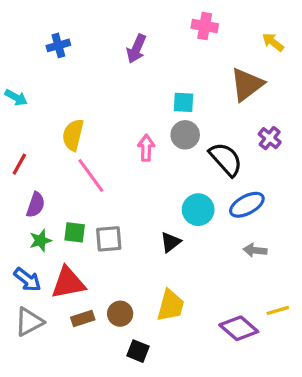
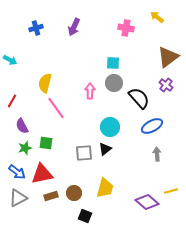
pink cross: (205, 26) -> (126, 28), moved
yellow arrow: (273, 42) -> (157, 17), moved
purple arrow: (136, 49) -> (74, 27), moved
brown triangle: (247, 84) -> (168, 57), moved
purple semicircle: (36, 205) -> (22, 126), turned 133
cyan circle: (198, 210) -> (110, 127), moved
gray square: (109, 239) -> (84, 153), moved
gray arrow: (255, 250) -> (157, 154), turned 80

